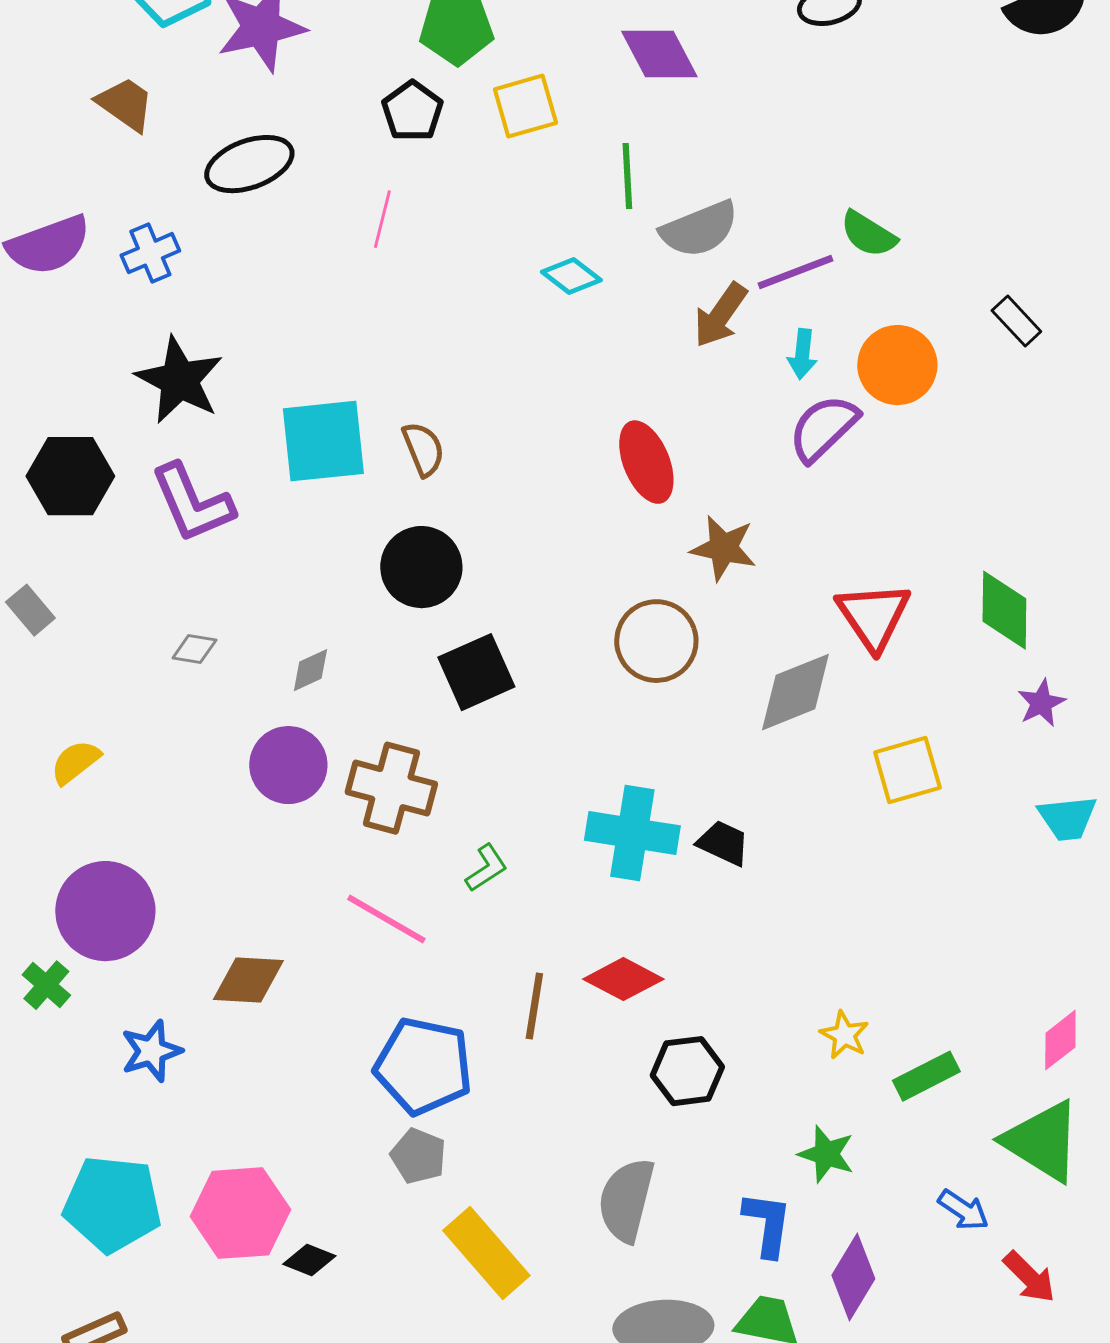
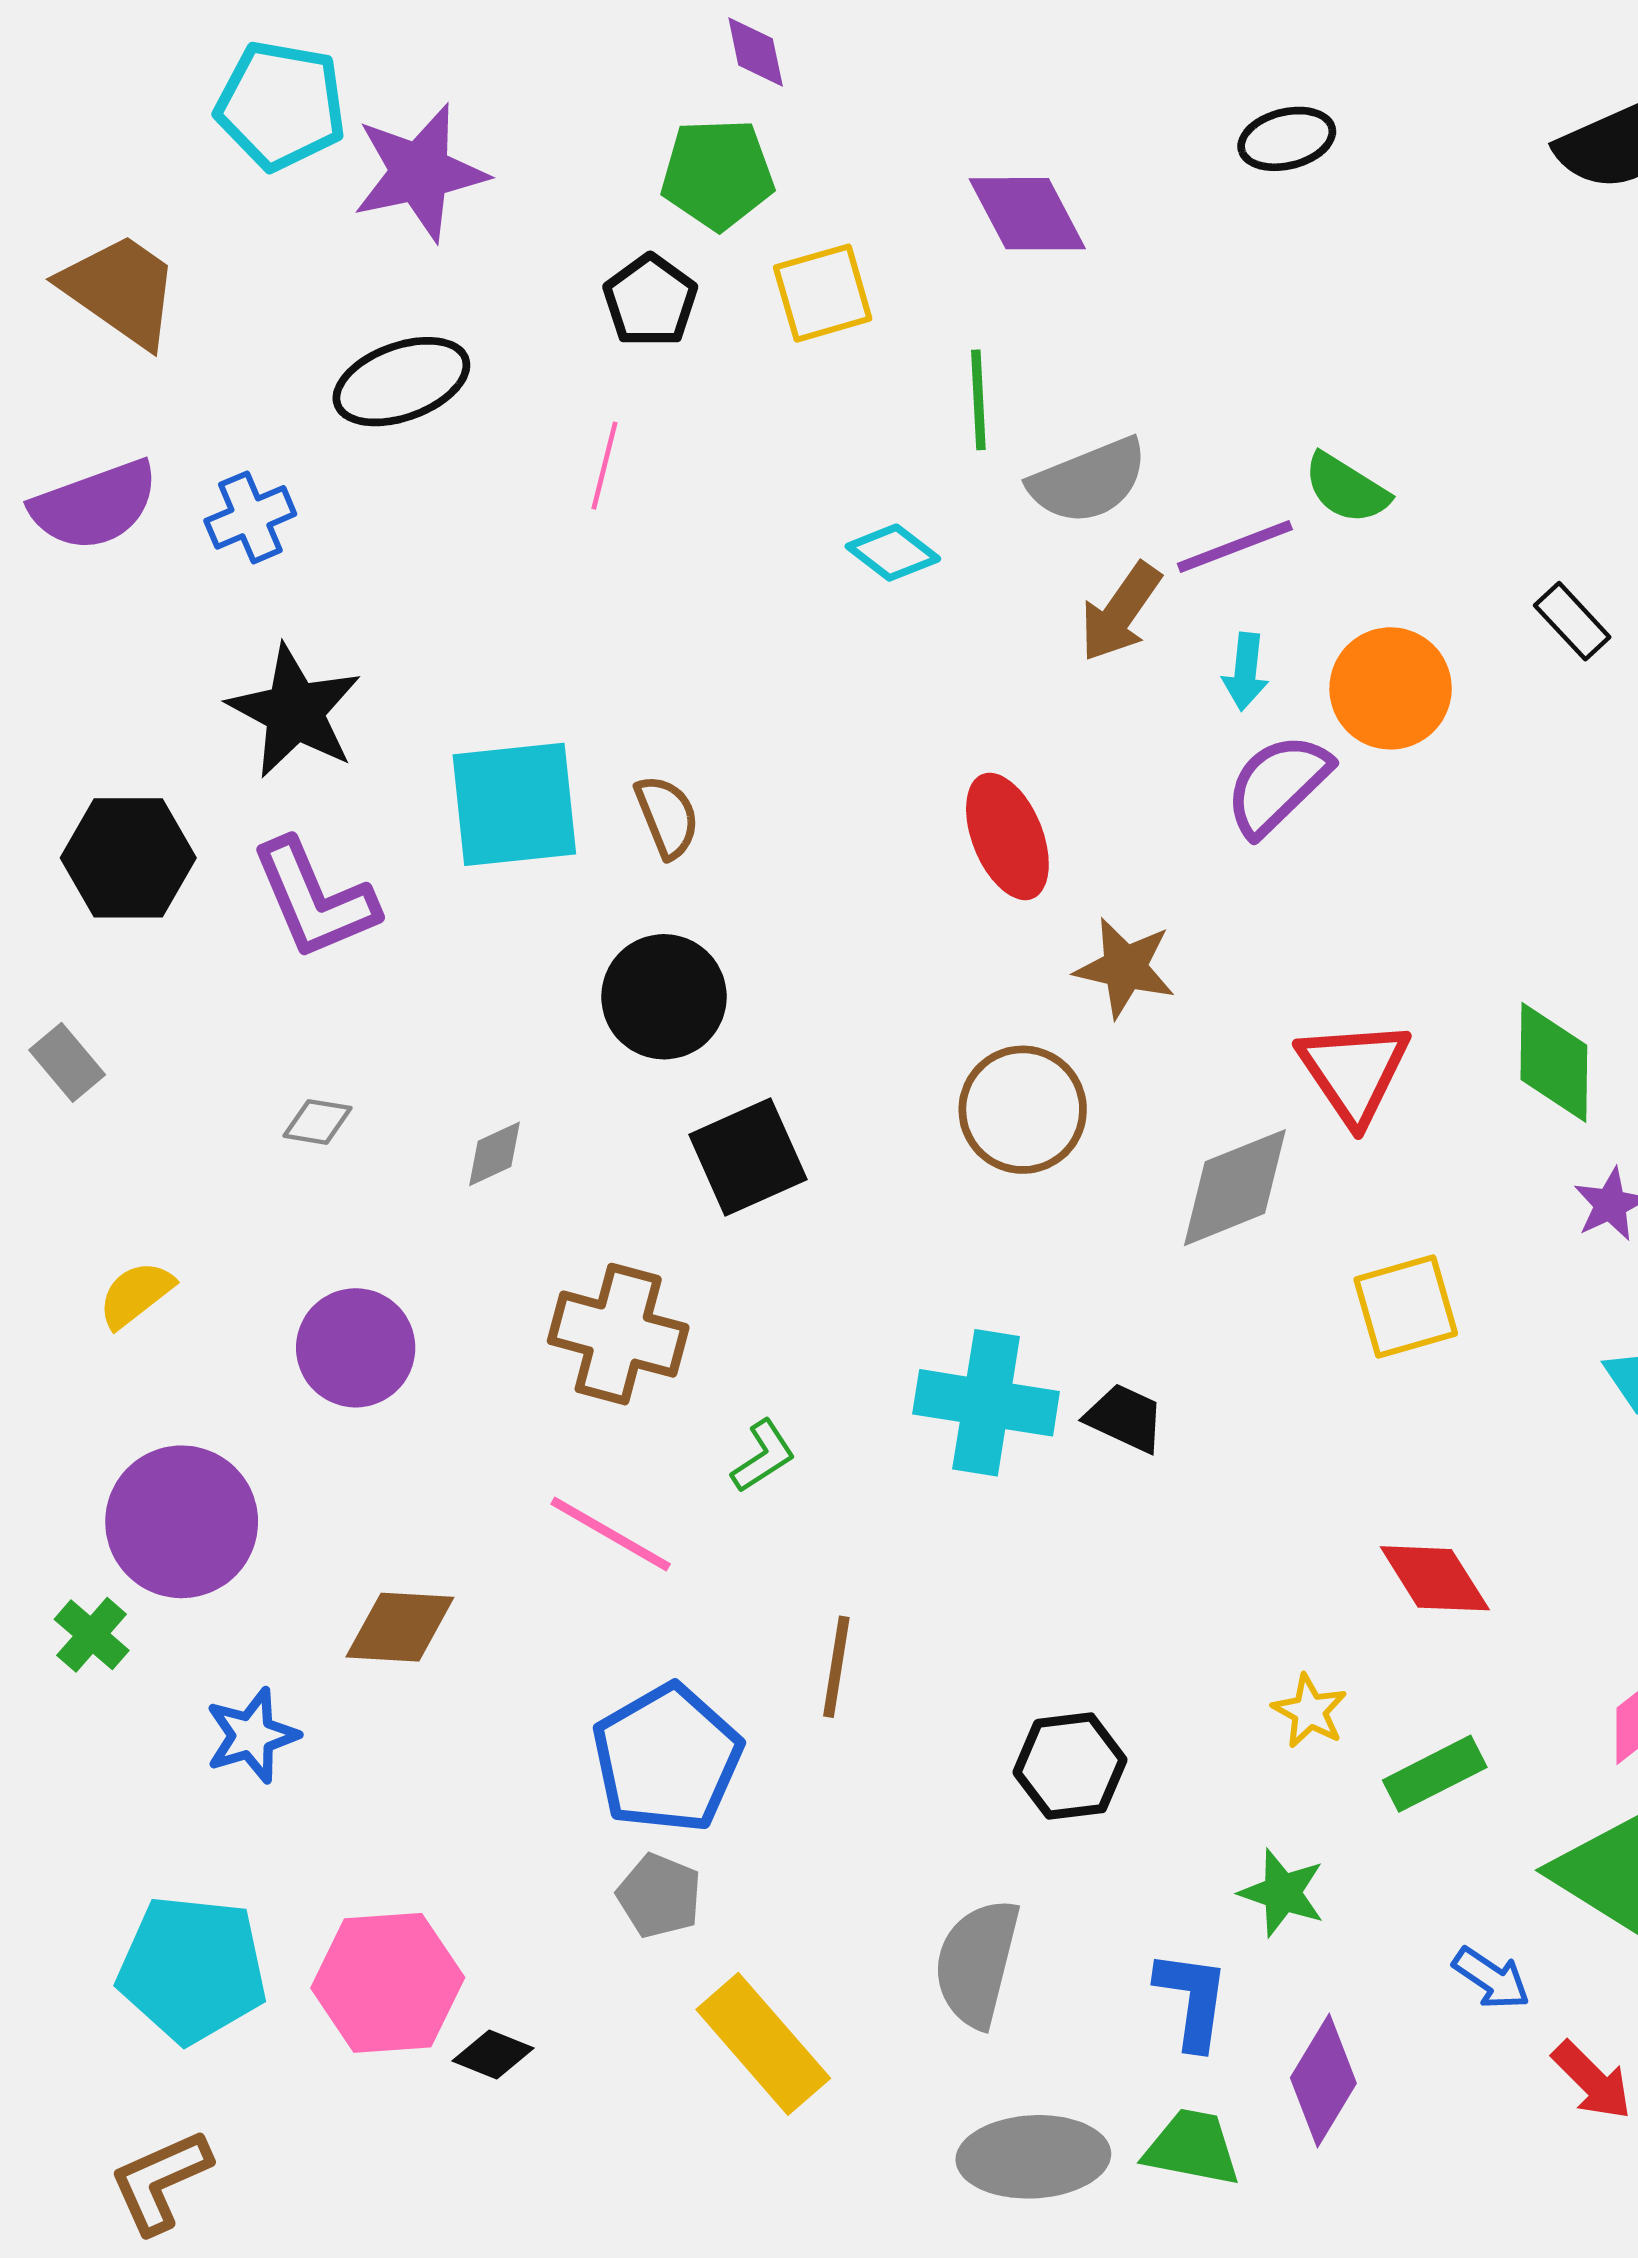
brown trapezoid: (125, 104) -> (121, 290), moved, size x1.4
purple circle: (288, 765) -> (356, 1348), moved
red diamond: (623, 979) -> (1435, 1578), moved, turned 30
blue pentagon: (423, 1066) -> (667, 1758), turned 30

